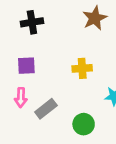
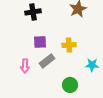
purple square: (26, 66) -> (40, 42), moved
gray rectangle: (46, 109) -> (47, 61), moved

